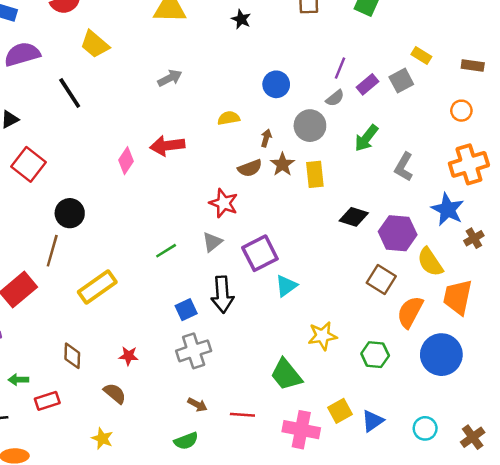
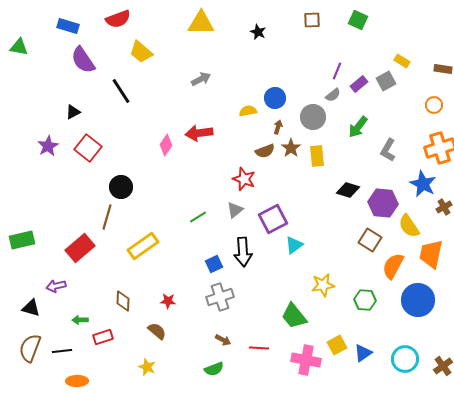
purple semicircle: (22, 54) -> (83, 60), turned -108
blue circle: (276, 84) -> (275, 98), moved
cyan circle: (425, 428) -> (405, 359), size x1.4

